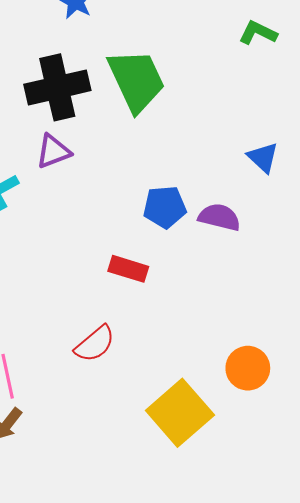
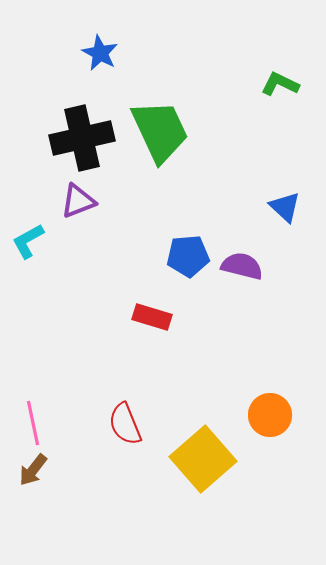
red semicircle: (95, 344) -> (125, 424), moved, turned 108

